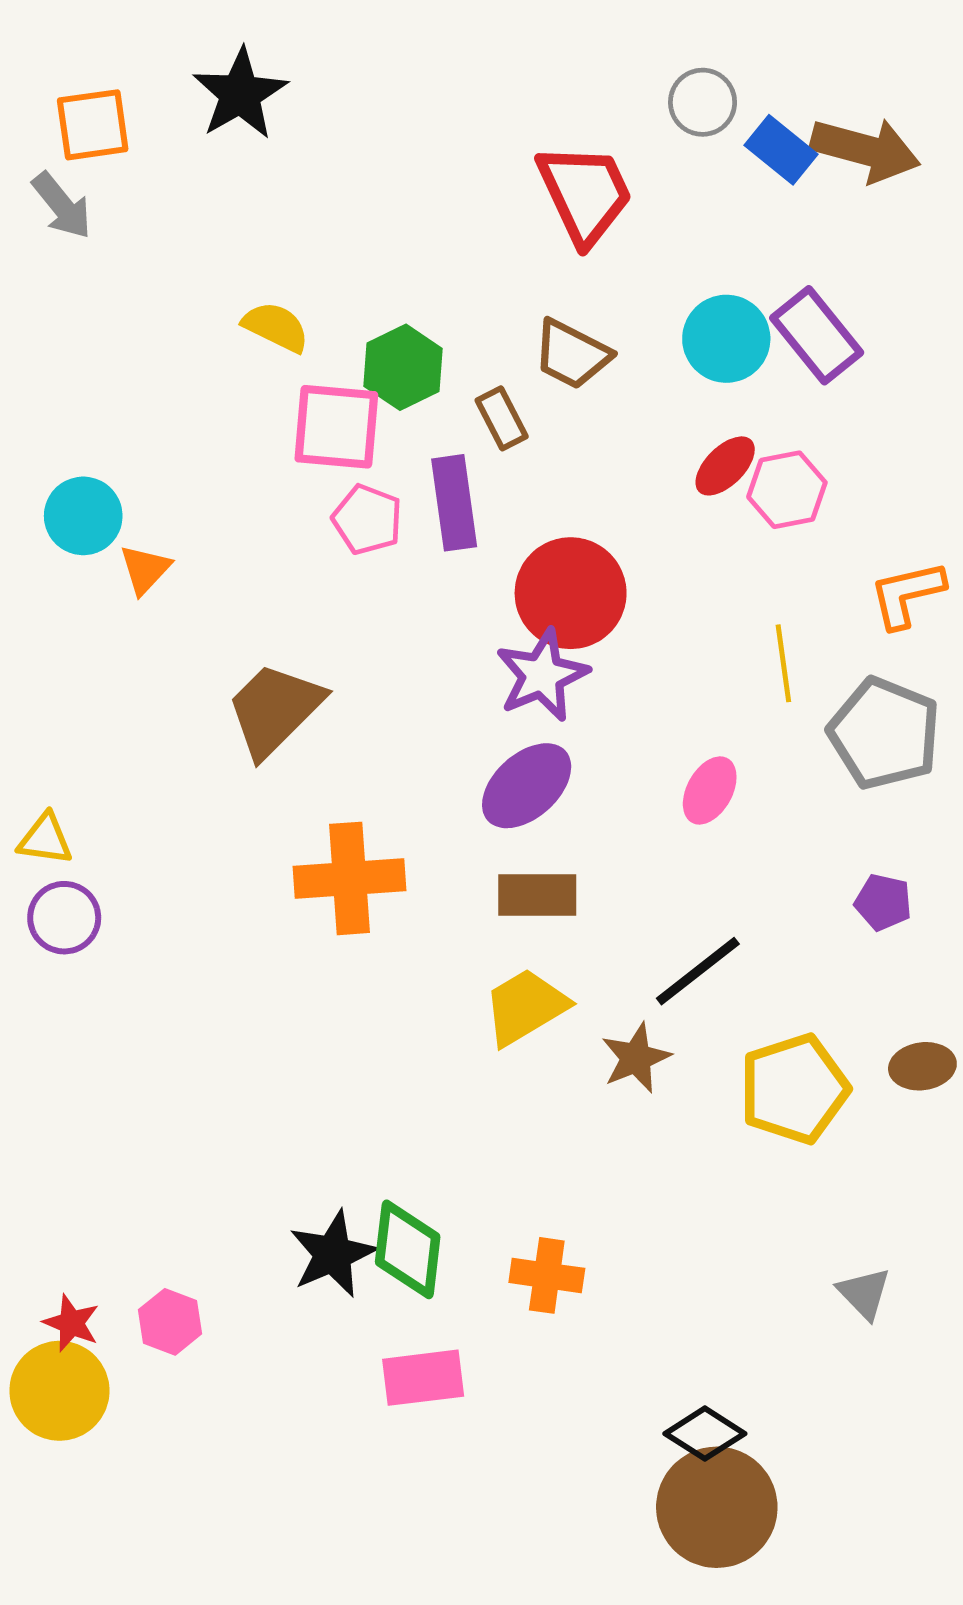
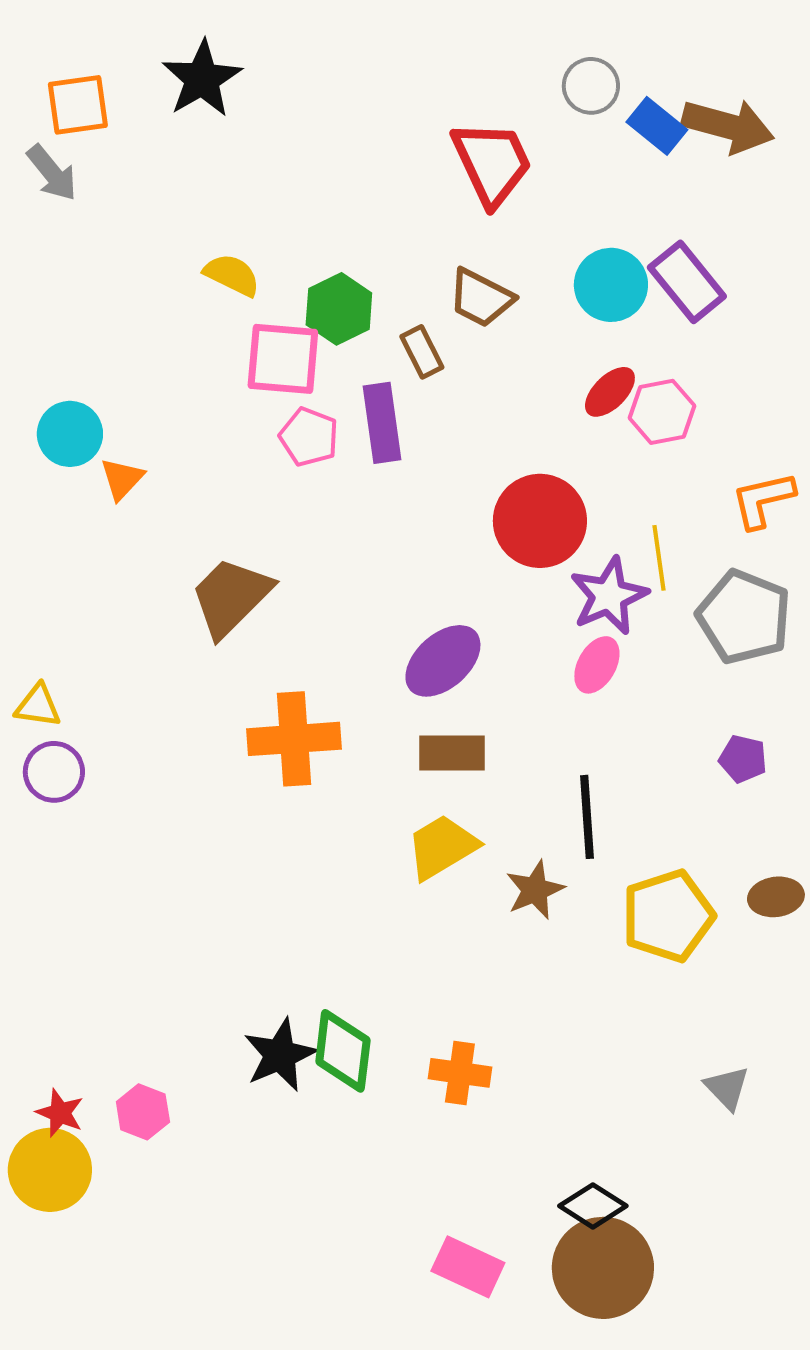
red circle: (571, 593) -> (540, 521), moved
purple star: (542, 675) -> (609, 596), moved
black line: (698, 971) -> (587, 817), turned -56
pink rectangle: (423, 1378) -> (468, 1267), moved, turned 32

